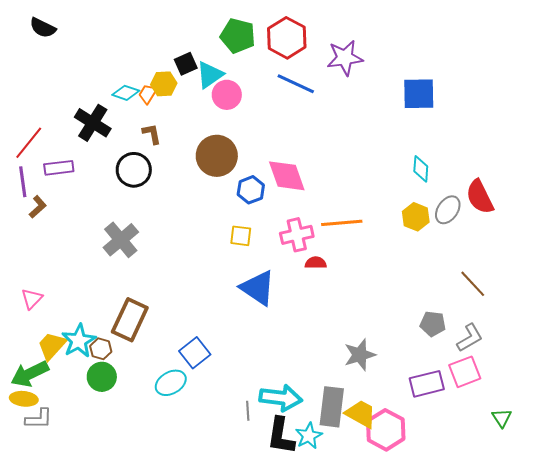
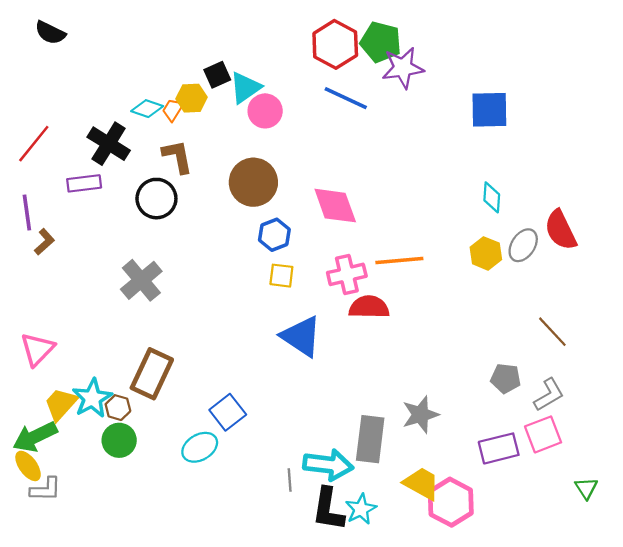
green pentagon: (238, 36) -> (381, 42), moved
brown L-shape: (152, 134) -> (178, 156), size x1.4
red line: (29, 143) -> (34, 144), moved
purple rectangle: (59, 168) -> (84, 183), moved
blue hexagon: (251, 190) -> (274, 235), moved
red semicircle: (316, 263) -> (369, 307), size x1.6
pink triangle: (32, 299) -> (37, 349), size x1.4
yellow ellipse: (24, 399) -> (28, 466), turned 48
gray rectangle: (332, 407) -> (370, 439), moved

